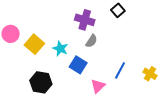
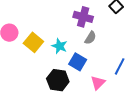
black hexagon: (41, 82) -> (58, 80), moved

